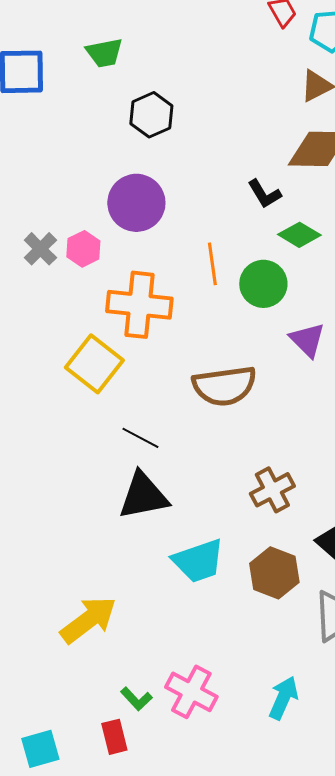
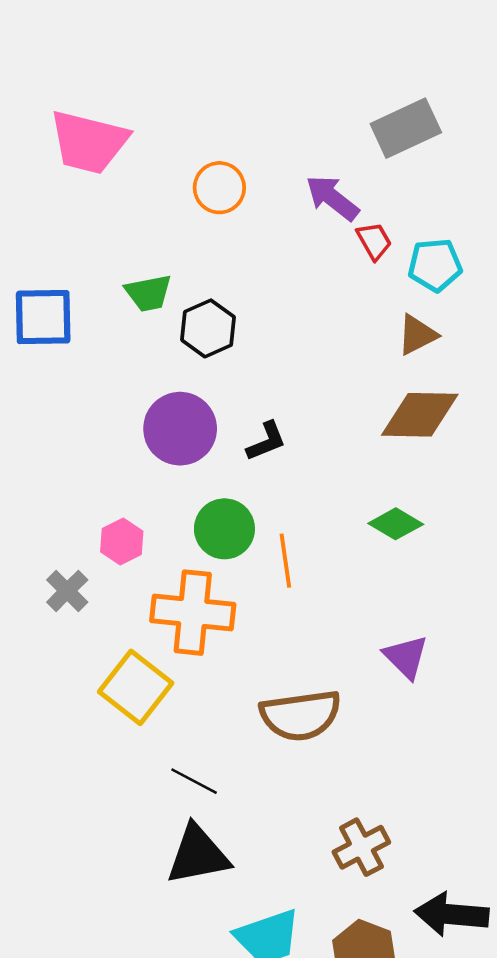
black hexagon: (151, 115) -> (208, 328), moved
black L-shape: (264, 194) -> (266, 441), moved, turned -81
purple circle: (136, 203) -> (180, 429), moved
gray cross: (40, 249) -> (67, 591), moved
green circle: (263, 284) -> (224, 529), moved

